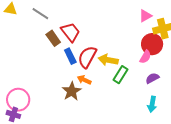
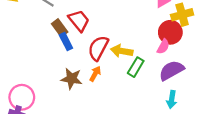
blue rectangle: (70, 56) -> (66, 42), moved
purple semicircle: (152, 78) -> (171, 70), size x1.6
orange arrow: (84, 80) -> (95, 74), turned 96
brown star: (72, 91) -> (72, 79), moved, turned -30

